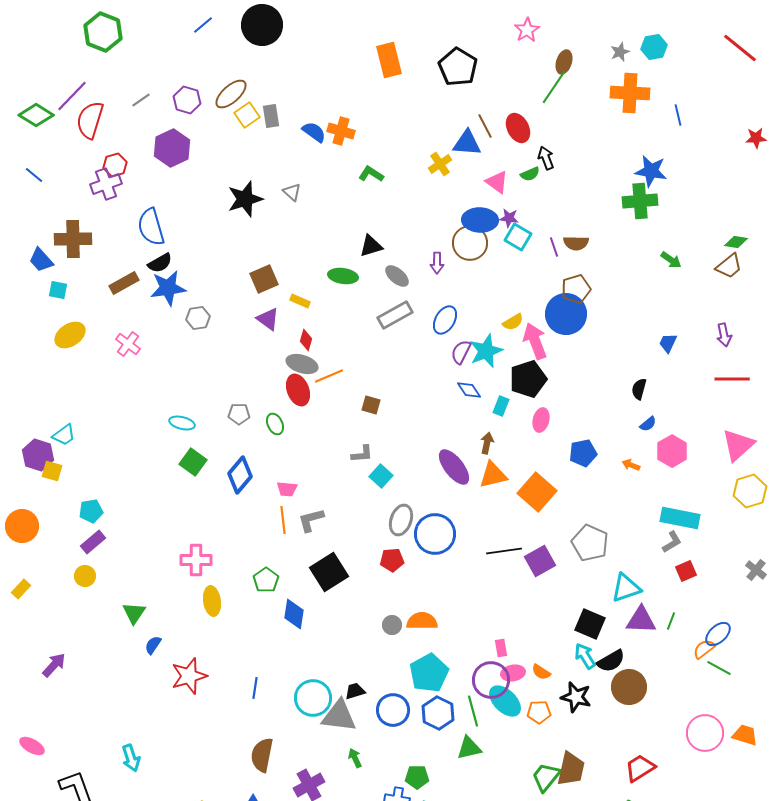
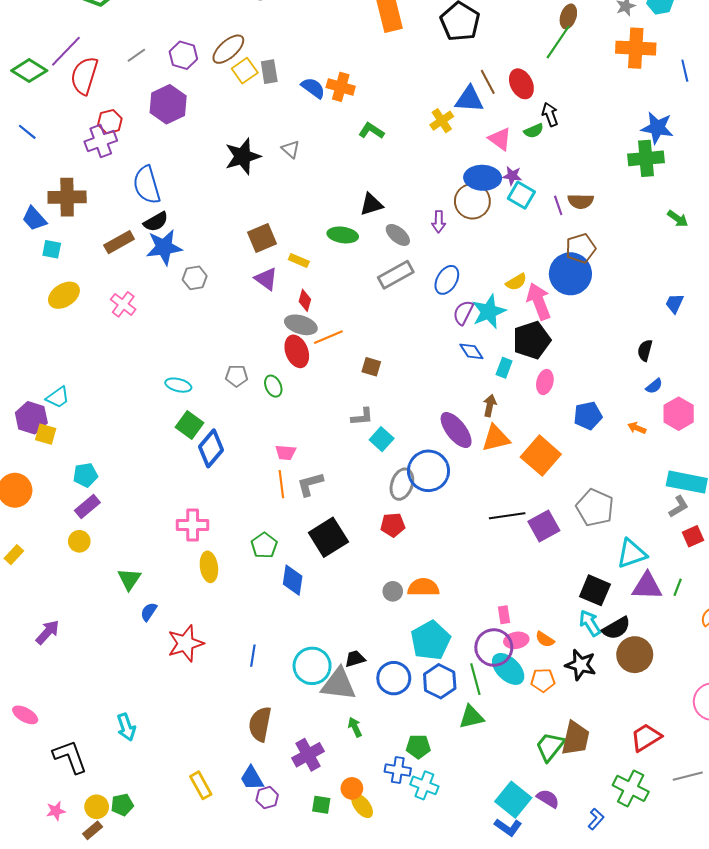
blue diamond: (240, 475) -> (211, 448), moved
blue circle: (435, 534) -> (428, 471), moved

